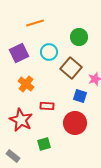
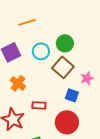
green circle: (79, 37) -> (65, 43), moved

